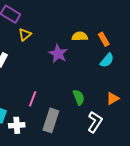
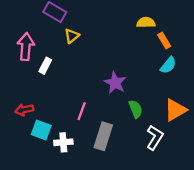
yellow semicircle: (80, 36) -> (146, 23), moved
purple star: (58, 54) -> (115, 83), moved
orange triangle: (113, 98) -> (175, 110), size x1.5

